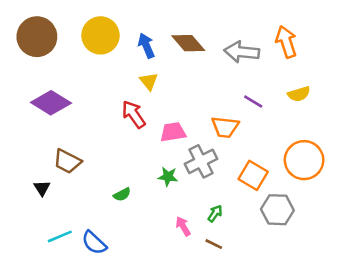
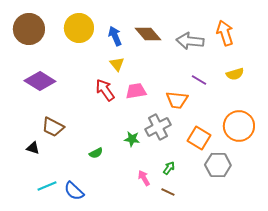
pink trapezoid: (173, 132) -> (136, 91), moved
black triangle: (42, 188) -> (33, 148), turned -40

